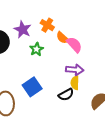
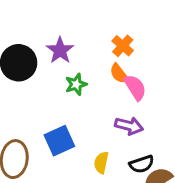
orange cross: (47, 25) -> (123, 46), moved
yellow semicircle: (75, 83) -> (101, 163), moved
black semicircle: (66, 95) -> (142, 164), moved

